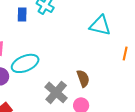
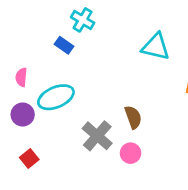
blue rectangle: (22, 14) -> (64, 45), moved, turned -56

